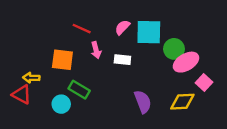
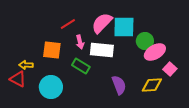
pink semicircle: (122, 27) -> (102, 23), size x1.6
red line: (82, 29) -> (68, 24), turned -56
white rectangle: (122, 60) -> (102, 50), size x1.6
green rectangle: (79, 90) -> (81, 66), moved
cyan circle: (61, 104) -> (51, 87), size x1.5

